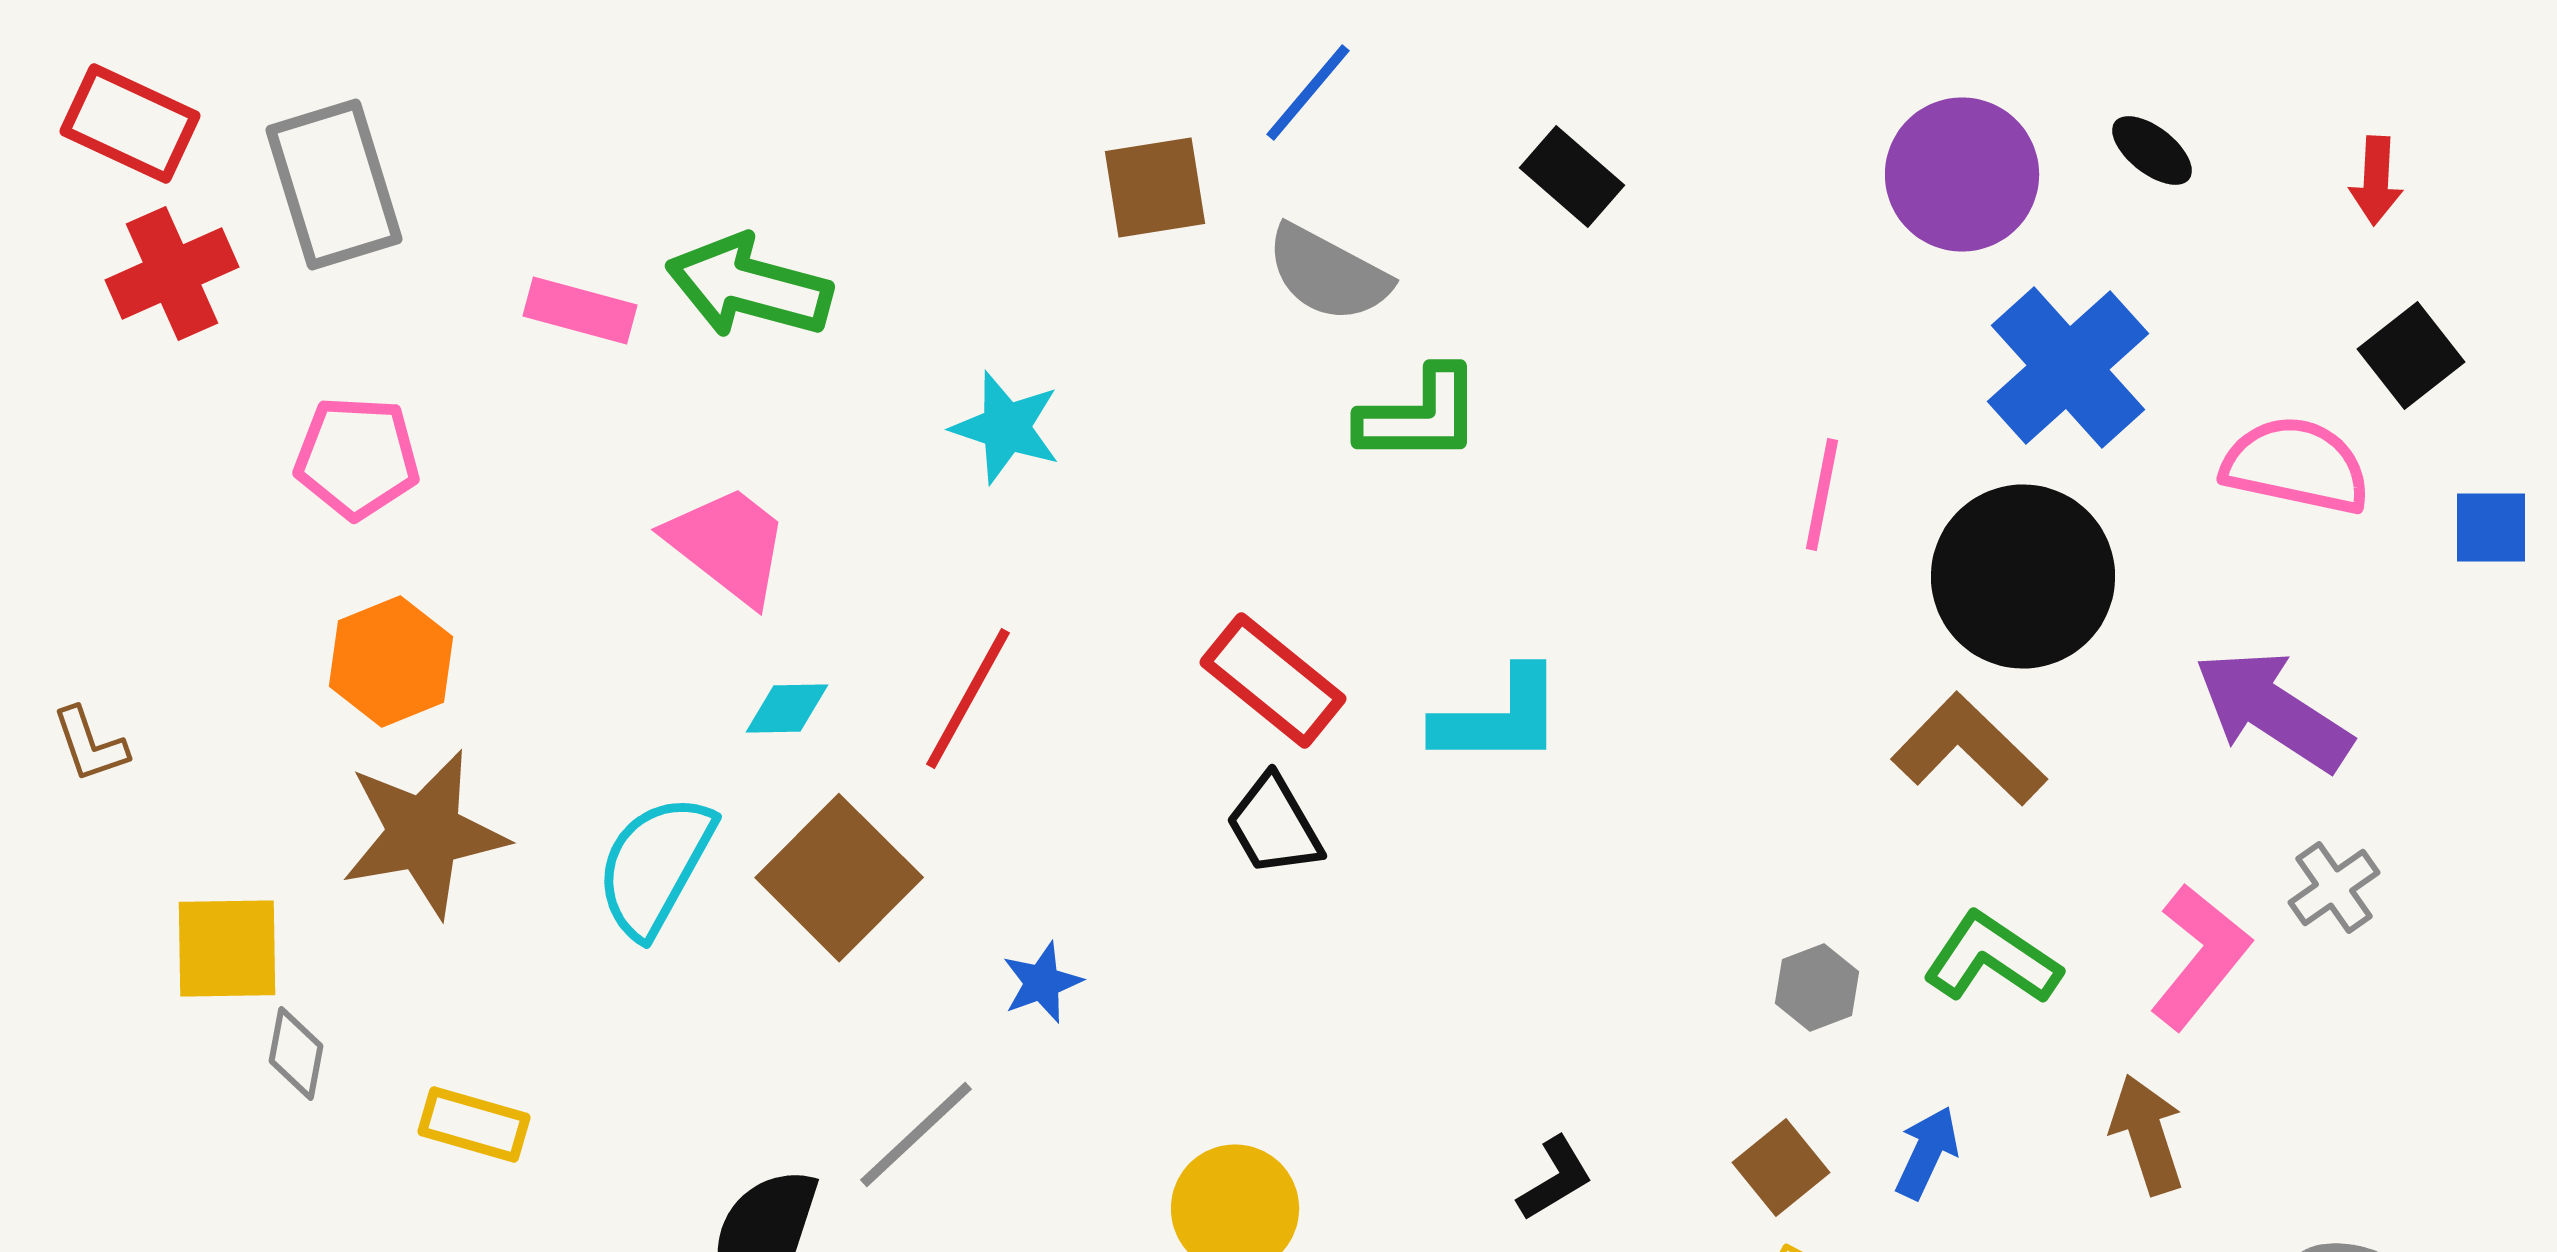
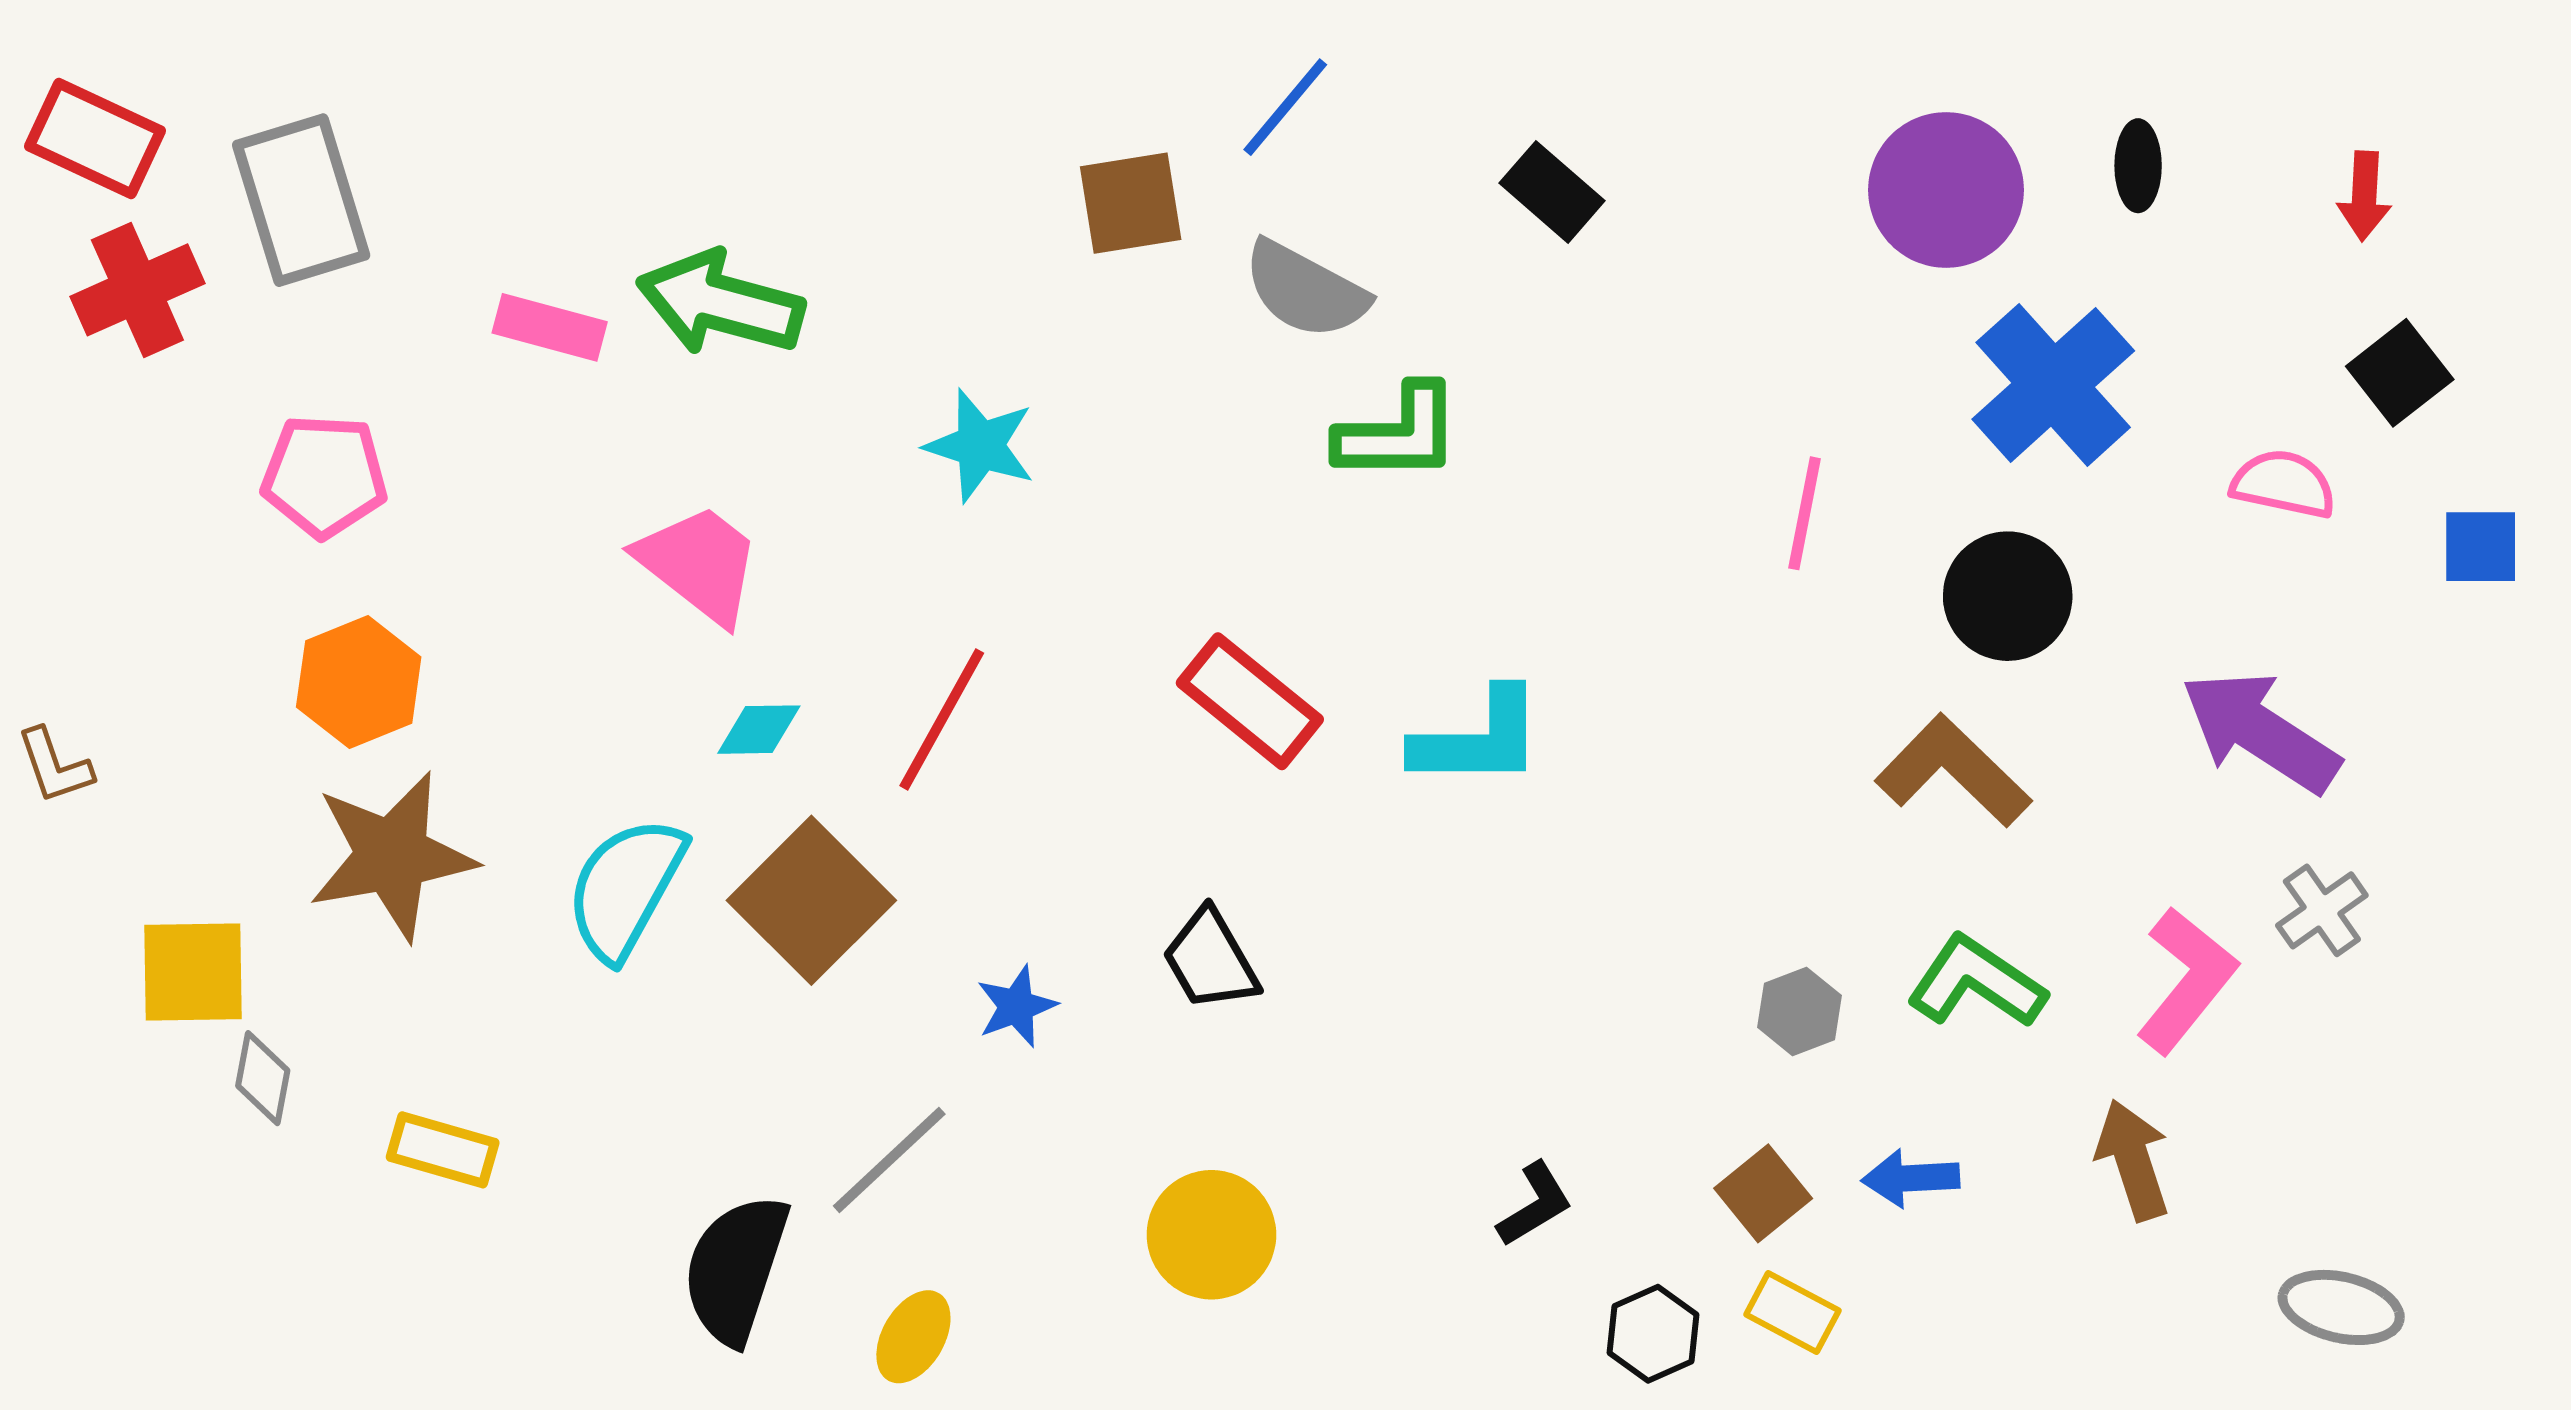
black ellipse: (2152, 150) -> (2138, 166), turned 52
pink semicircle: (2296, 466) -> (2284, 484), size x0.7
black circle: (2023, 576) -> (2008, 596), size x0.7
black trapezoid: (1274, 826) -> (1210, 960), moved
blue arrow: (1927, 1152) -> (1911, 1178), turned -118

